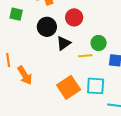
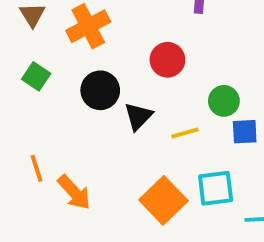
green square: (16, 14) -> (36, 76), turned 32
red circle: (74, 17) -> (167, 60), moved
green circle: (99, 43) -> (224, 101), moved

